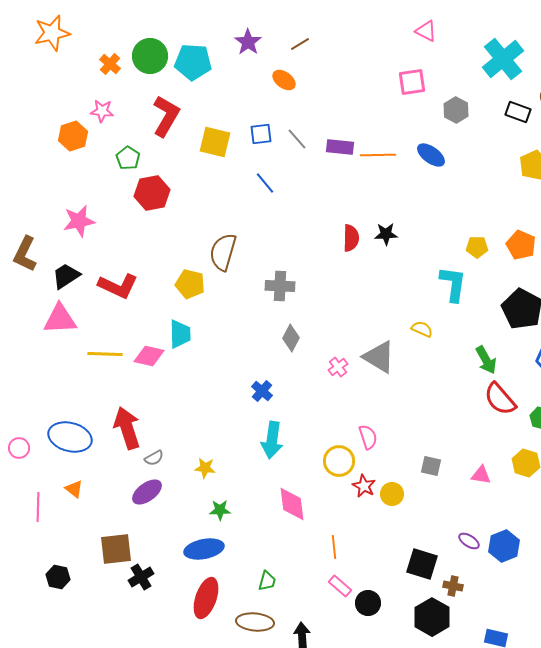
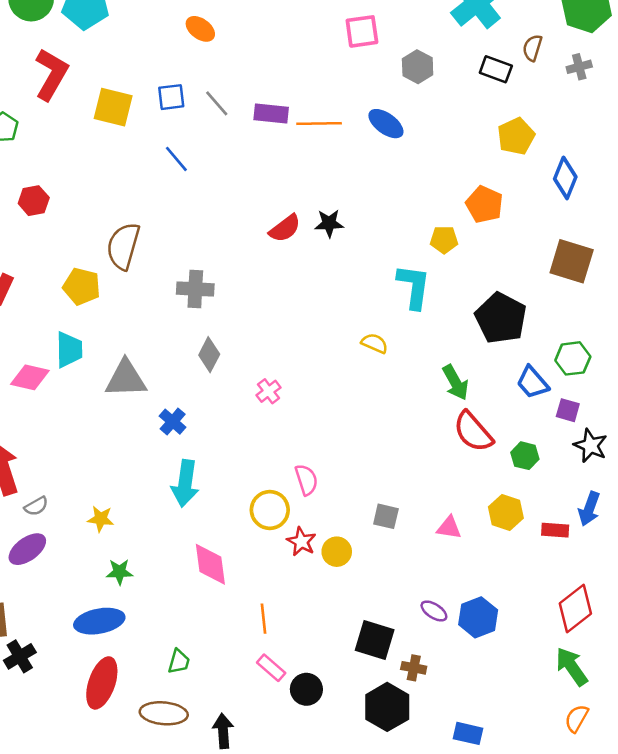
red hexagon: (152, 193) -> (34, 201), moved, size x0.7
red semicircle: (351, 238) -> (285, 228), turned 52
orange pentagon: (521, 245) -> (484, 204), moved
gray triangle: (379, 357) -> (126, 379), moved, turned -33

